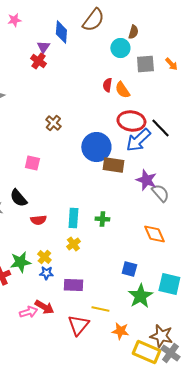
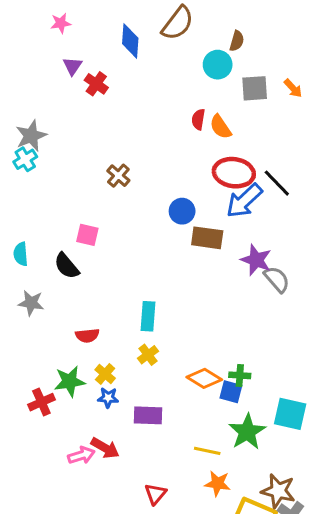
purple triangle: (43, 47) -> (73, 66), moved
blue circle: (96, 147) -> (182, 211), size x0.6
black semicircle: (18, 198) -> (67, 266), moved
green cross: (102, 219) -> (240, 375), moved
red semicircle: (38, 220) -> (87, 335), moved
orange diamond: (154, 234) -> (204, 378), moved, turned -35
yellow line: (100, 309) -> (207, 451), moved
red triangle: (78, 325) -> (155, 494), moved, size x0.7

